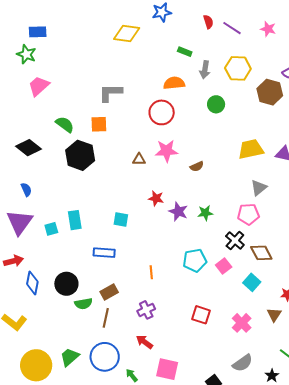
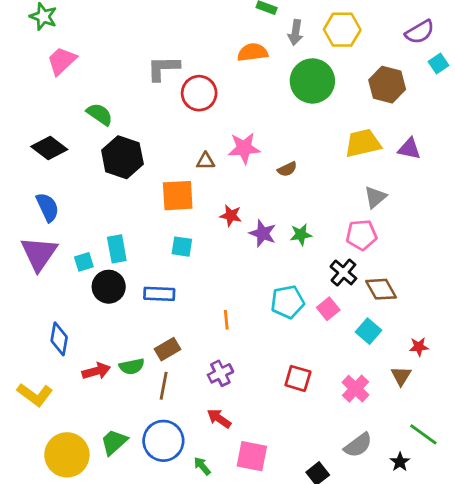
brown hexagon: (270, 92) -> (387, 85), moved
green circle: (216, 104) -> (312, 81), size x1.8
red circle: (162, 112) -> (199, 93), moved
orange square: (99, 124) -> (178, 196), moved, size x1.4
blue semicircle: (26, 190) -> (47, 207), size x1.5
red arrow: (14, 261) -> (96, 371), moved
black circle: (66, 284) -> (109, 287), moved

